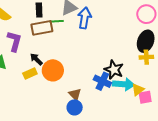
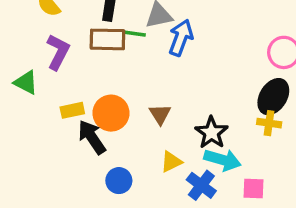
black arrow: (36, 59) -> (92, 137), moved, size x1.5
blue cross: (102, 81) -> (201, 185), moved
yellow triangle: (138, 90) -> (171, 162), moved
brown triangle: (75, 94) -> (160, 114), moved
blue circle: (75, 107) -> (119, 181), moved

